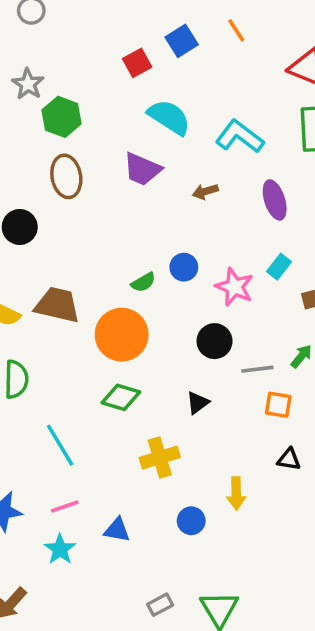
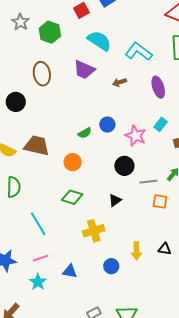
green hexagon: (62, 117) -> (50, 32), moved
orange circle: (122, 335) -> (73, 162), size x0.6
black triangle: (289, 459) -> (165, 249), moved

